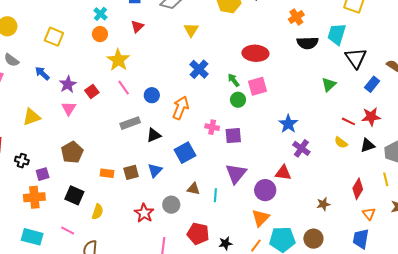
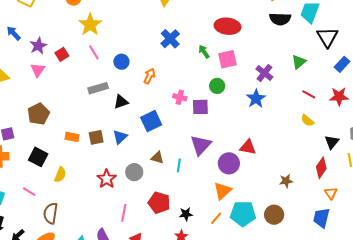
green circle: (238, 100) -> (217, 86), moved
orange arrow: (181, 108) -> (149, 76), size x0.7
red line: (348, 121) -> (309, 94), moved
black triangle: (367, 145) -> (332, 142), moved, turned -35
purple cross: (301, 148) -> (264, 73), moved

